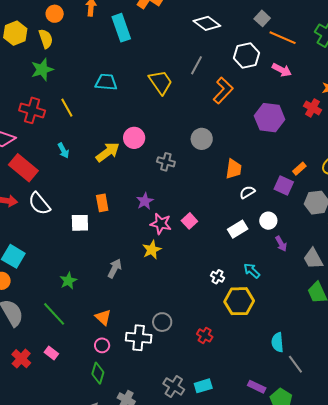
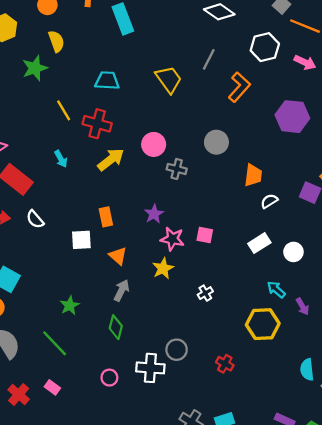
yellow semicircle: (46, 39) -> (56, 41), moved
red cross: (32, 110) -> (97, 124), moved
pink circle: (134, 138) -> (154, 144), moved
white semicircle: (39, 204) -> (35, 219), size x0.7
pink square: (189, 221) -> (205, 235), turned -35
white circle: (268, 221) -> (293, 252), moved
purple arrow: (281, 244) -> (303, 306), moved
white cross: (217, 277) -> (205, 293), moved, turned 32
orange triangle: (103, 317) -> (118, 256), moved
green diamond: (98, 373) -> (116, 327), moved

